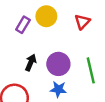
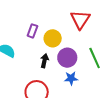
yellow circle: (46, 16) -> (53, 38), moved
red triangle: (82, 22) -> (80, 20), size x1.5

